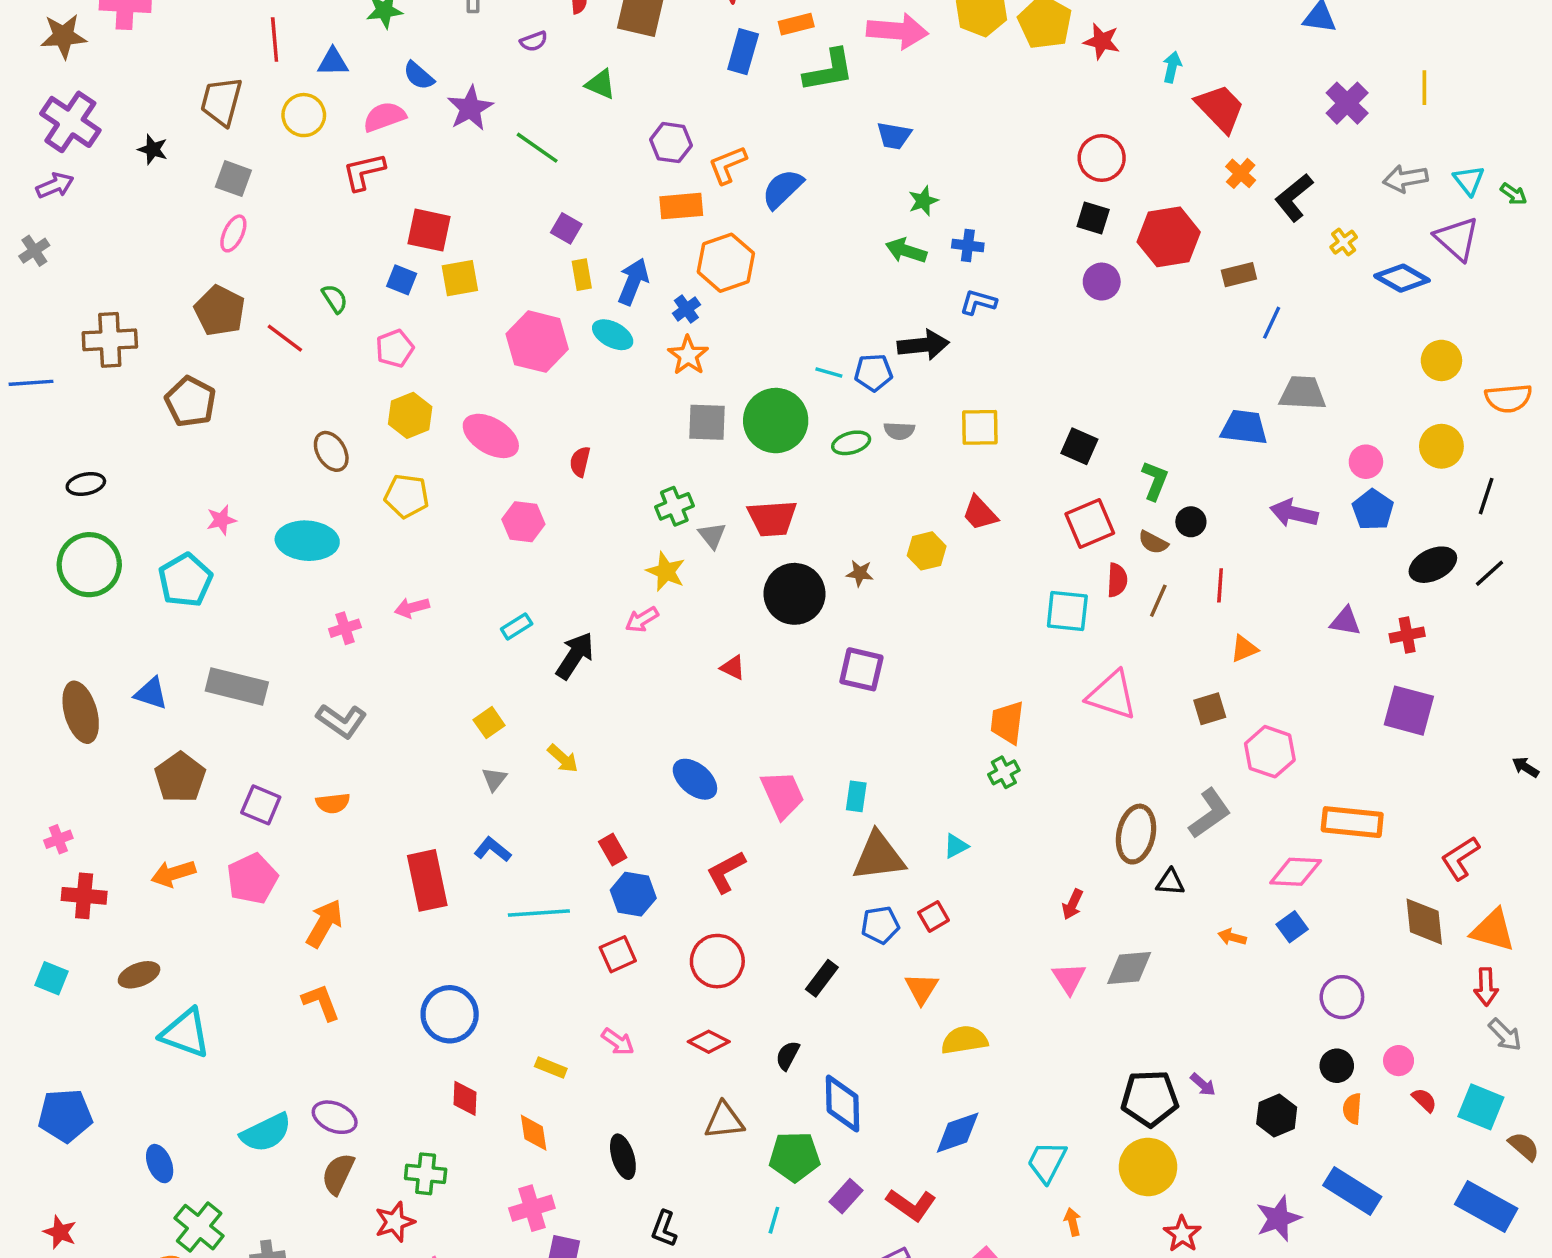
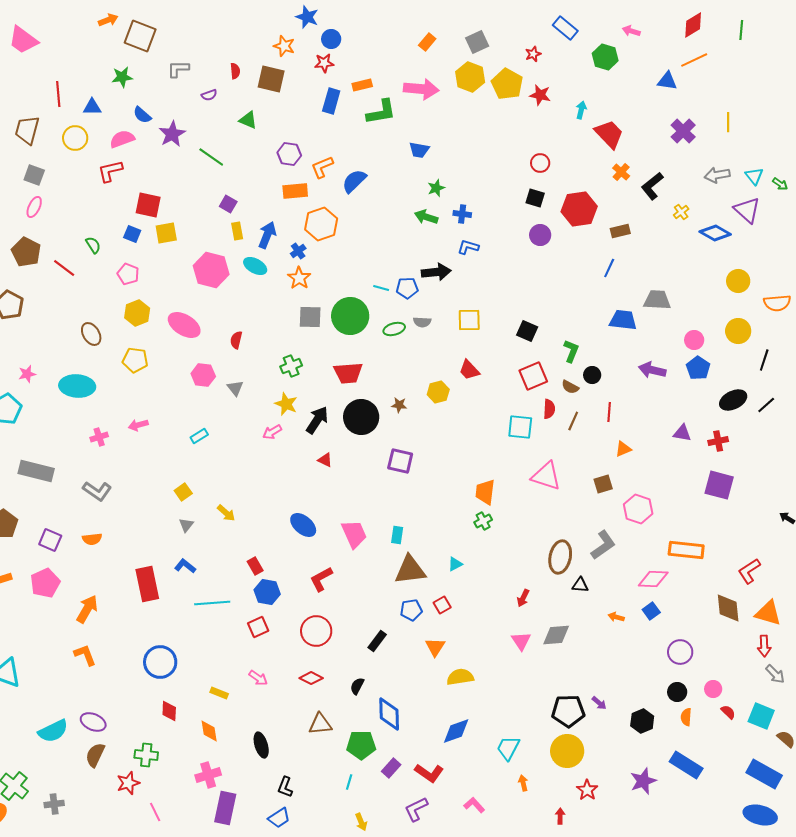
red circle: (1102, 158) -> (540, 163), size x0.7
blue line: (1272, 323) -> (609, 268), moved
pink pentagon: (395, 348) -> (128, 274), turned -30
gray triangle: (712, 535) -> (235, 388), moved
black arrow: (575, 656) -> (317, 420), moved

